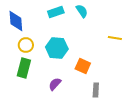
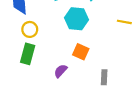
cyan hexagon: (57, 48) -> (77, 19), moved
orange square: (83, 66) -> (81, 52), moved

